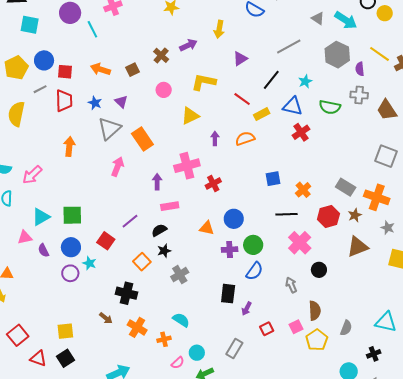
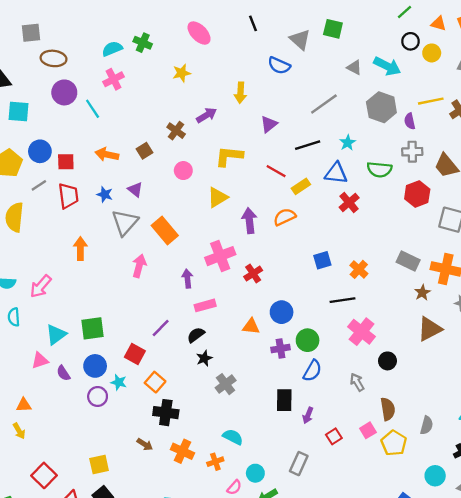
yellow line: (379, 54) -> (431, 101), turned -40
black line: (271, 80) -> (308, 145), turned 40
purple arrow: (215, 138) -> (249, 221), size x1.5
red hexagon: (328, 217) -> (417, 194), moved
orange square: (142, 262) -> (155, 382), moved

